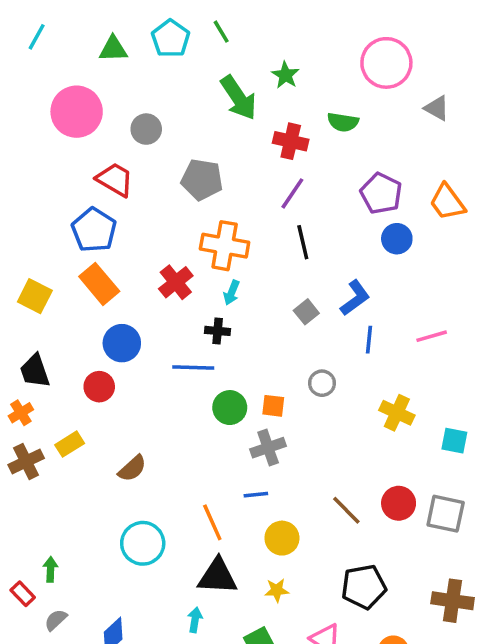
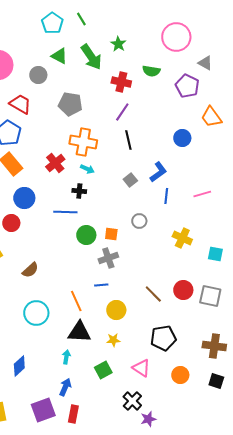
green triangle: (113, 49) -> (59, 56), moved, turned 30
purple pentagon: (381, 193) -> (187, 86), moved
cyan arrow: (231, 293) -> (87, 169), turned -88

